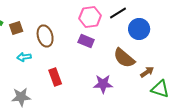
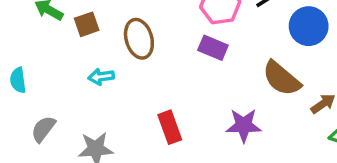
red rectangle: (55, 77) -> (170, 127), moved

